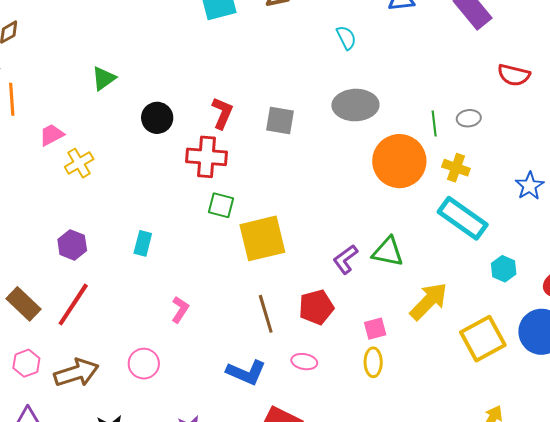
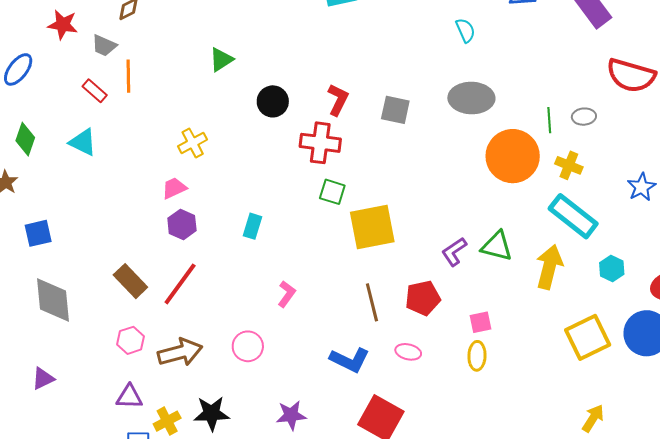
red semicircle: (514, 75) -> (631, 75), size x1.5
pink trapezoid: (52, 135) -> (174, 188), moved
yellow arrow: (429, 301) -> (549, 267), moved, turned -33

